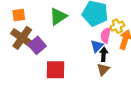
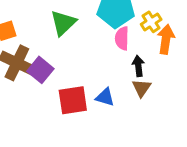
pink semicircle: (106, 35) -> (122, 38), moved
blue triangle: (97, 46) -> (105, 97), moved, turned -48

